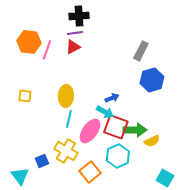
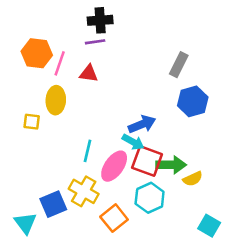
red triangle: (73, 47) -> (89, 74), moved, turned 35
yellow ellipse: (66, 96) -> (56, 100), moved
blue arrow: (112, 98) -> (142, 124), size x1.5
blue square: (42, 161) -> (53, 204), size x1.5

